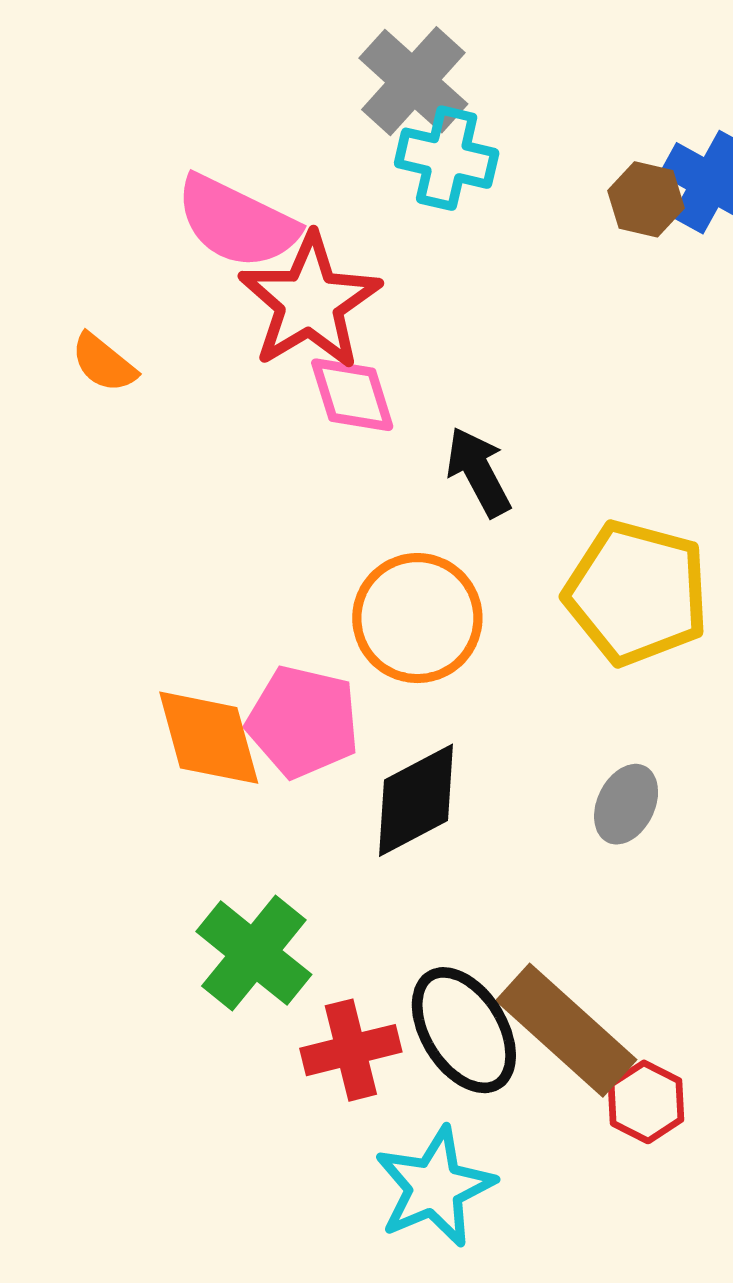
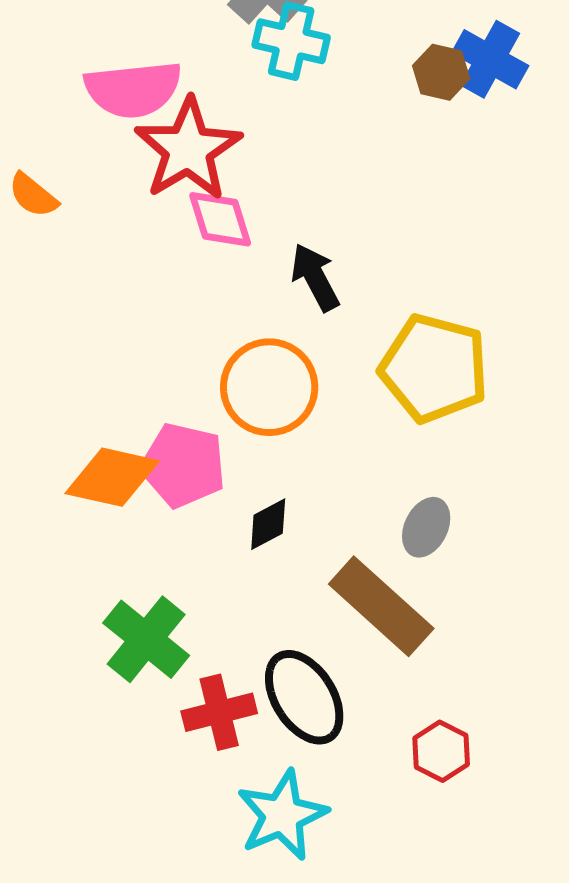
pink semicircle: (237, 222) -> (133, 89), turned -32
orange diamond: (209, 738) -> (112, 477), turned -62
black diamond: (416, 800) -> (268, 524), size x0.6
brown rectangle: (566, 1030) -> (381, 606), moved

